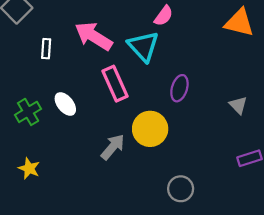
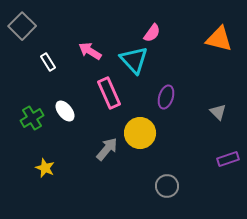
pink arrow: (94, 36) -> (90, 51), size x0.7
white rectangle: (46, 49) -> (48, 62), turned -36
yellow star: (29, 168) -> (45, 168), moved

